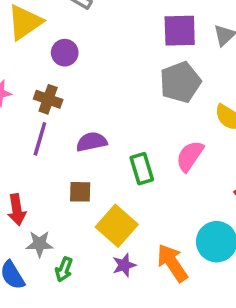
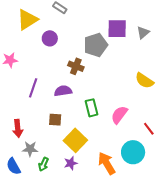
gray pentagon: (180, 82) -> (96, 45), moved
brown cross: (48, 99) -> (76, 66), moved
pink semicircle: (190, 156) -> (119, 115), moved
purple star: (124, 265) -> (71, 163), moved

